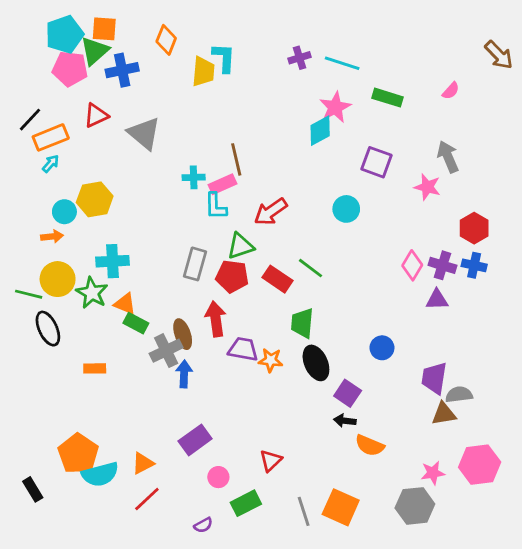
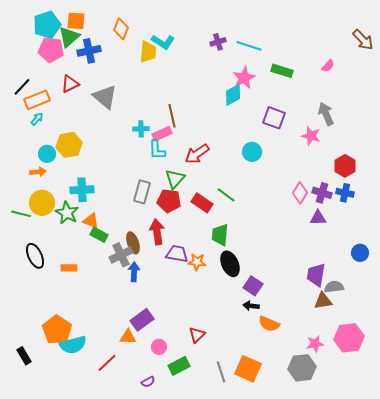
cyan L-shape: (224, 58) -> (163, 42), turned 120
green triangle: (240, 246) -> (175, 179), turned -30
black ellipse: (48, 329) -> (35, 256), moved
blue circle: (382, 348) -> (360, 253), moved
orange triangle: (143, 463) -> (128, 337), moved, turned 30

